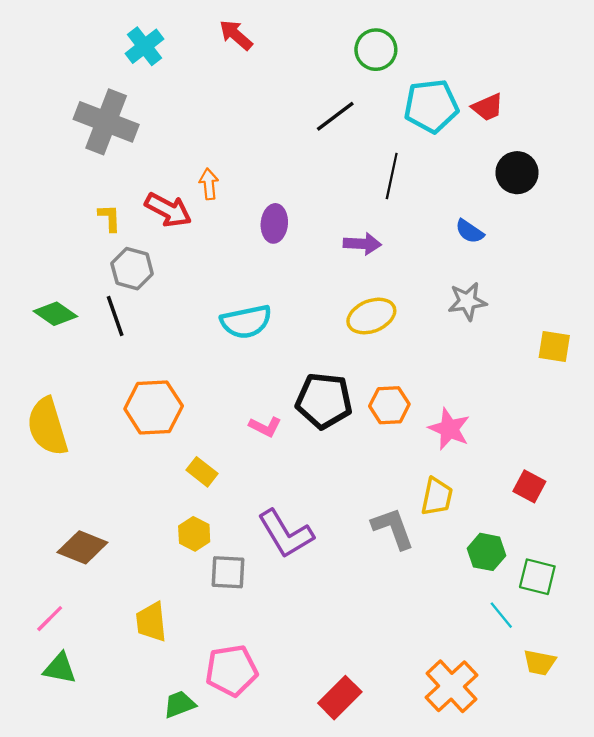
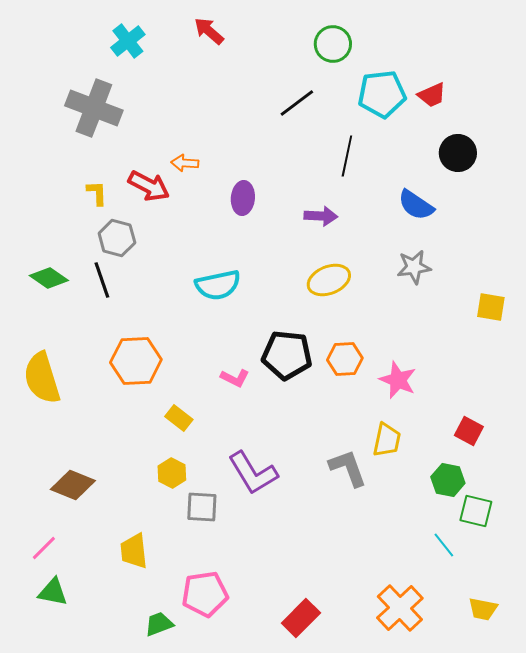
orange arrow: (209, 184) -> (185, 163), turned -80
blue semicircle: (470, 231) -> (416, 205), size x1.4
green hexagon: (487, 552) -> (448, 480), moved
yellow trapezoid: (540, 663) -> (483, 609), moved

